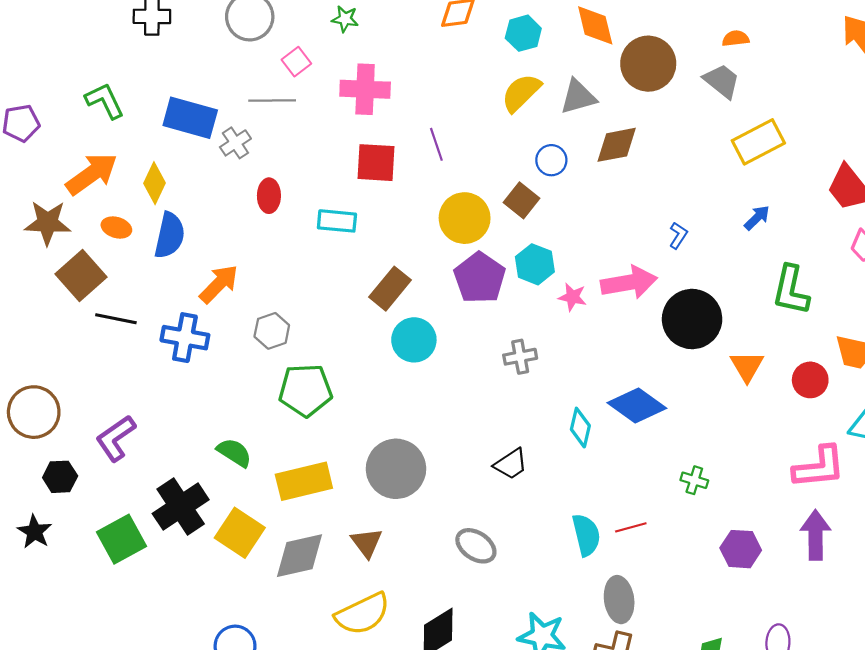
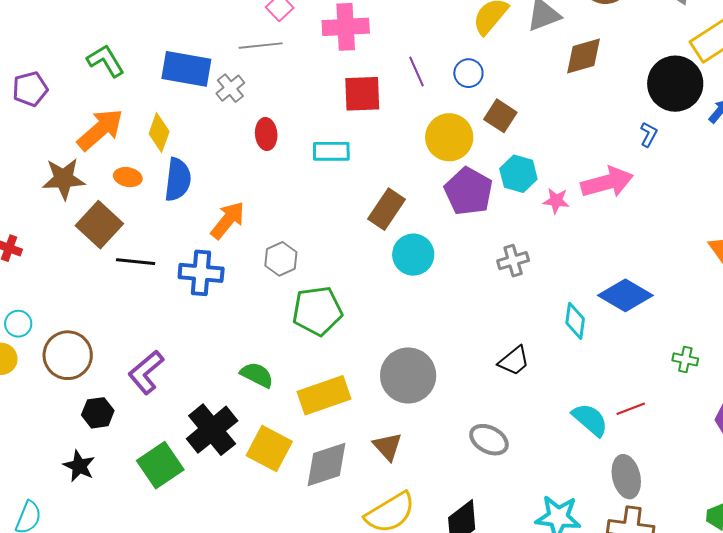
blue circle: (551, 160) -> (468, 73), moved
black circle: (692, 319) -> (675, 84), moved
cyan semicircle: (586, 535) -> (590, 420), turned -30

